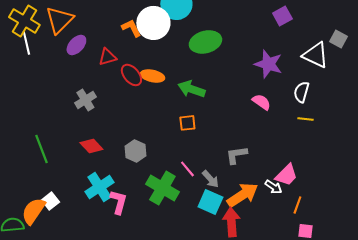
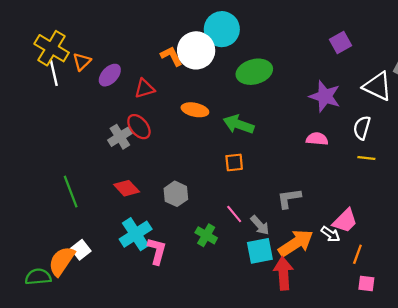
orange triangle: (59, 20) -> (82, 62), moved, size x0.6
red ellipse: (131, 75) -> (139, 127), moved
pink semicircle: (261, 102) -> (317, 139), turned -30
green cross: (162, 188) -> (206, 235), size x0.6
cyan square: (210, 202) -> (260, 251), turned -35

